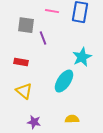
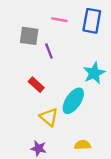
red rectangle: (21, 62) -> (36, 85), moved, turned 32
yellow triangle: (24, 91) -> (49, 117), moved

